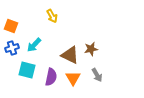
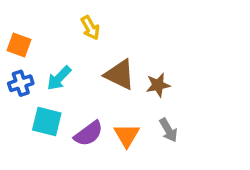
brown triangle: (70, 55) -> (120, 75), moved
purple semicircle: (51, 77) -> (89, 134), turned 42

